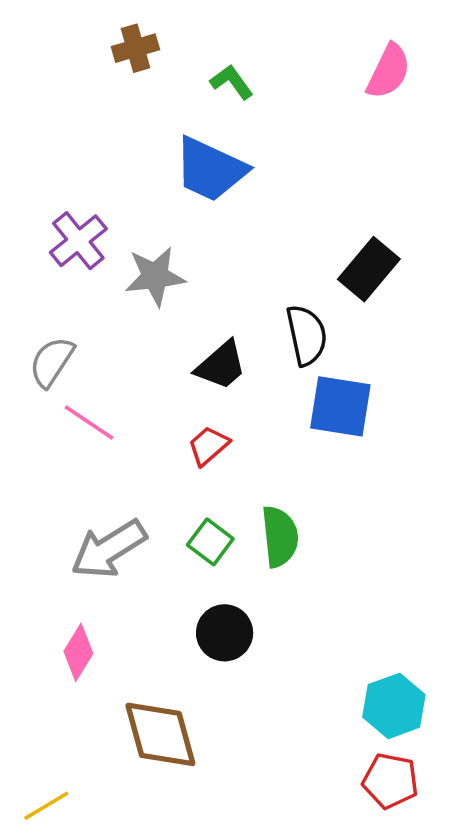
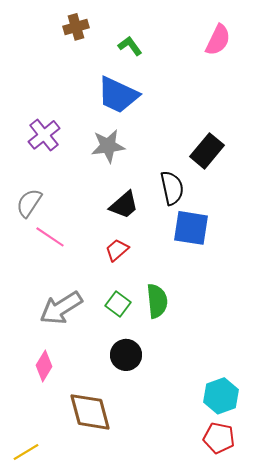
gray star: (155, 276) -> (108, 146), moved

